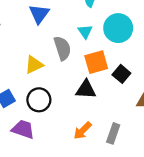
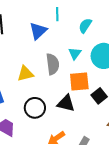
black circle: (39, 100) -> (35, 108), moved

